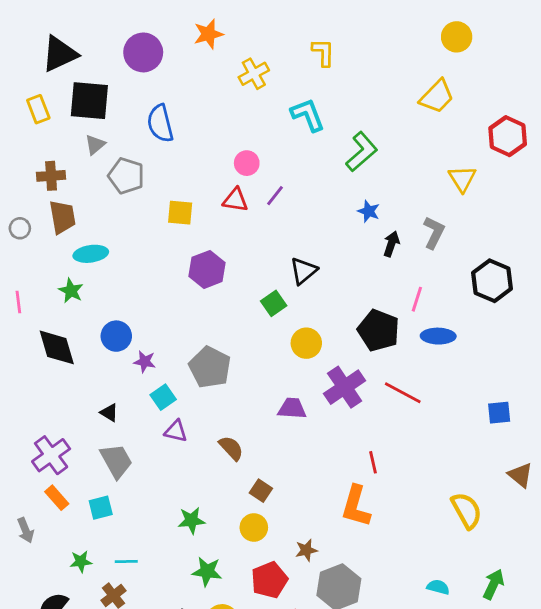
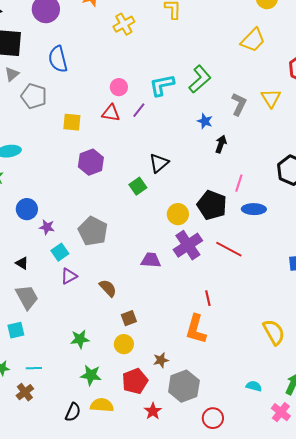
cyan L-shape: (308, 115) -> (162, 85), moved, turned -80
gray L-shape: (434, 233) -> (239, 104), moved
yellow circle: (306, 343) -> (178, 214), moved
purple triangle: (176, 431) -> (69, 276), turned -42
brown square: (261, 491) -> (129, 318), turned 35

